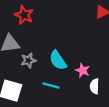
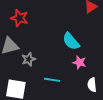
cyan semicircle: (58, 60) -> (71, 41), moved
white semicircle: (95, 86) -> (92, 85), moved

